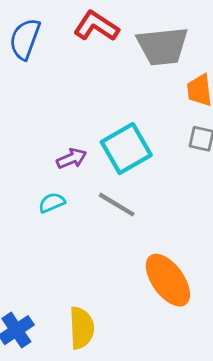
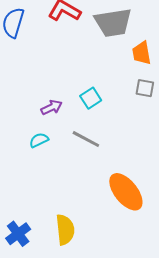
cyan square: (126, 149) -> (91, 98), size x0.6

